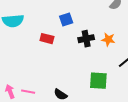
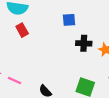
red rectangle: (47, 39) -> (22, 30), moved, turned 32

